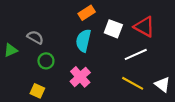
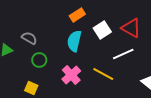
white square: (113, 29) -> (102, 30), turned 36
yellow line: (133, 83) -> (103, 74), moved

